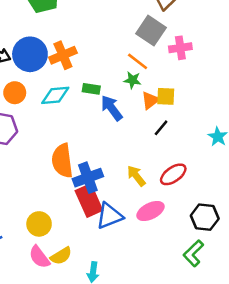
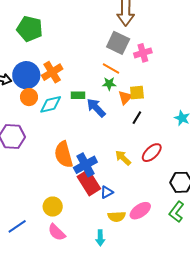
orange circle: (15, 93) -> (29, 97), moved
pink ellipse: (150, 211) -> (140, 211), moved
blue triangle: (109, 216) -> (107, 192), size x0.6
yellow semicircle: (61, 256) -> (117, 217), moved, turned 36

